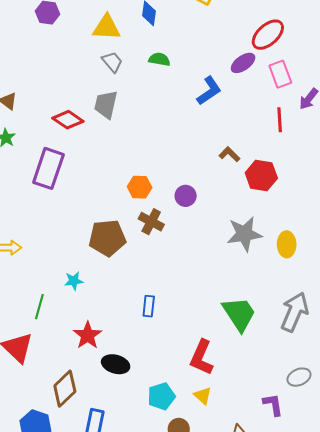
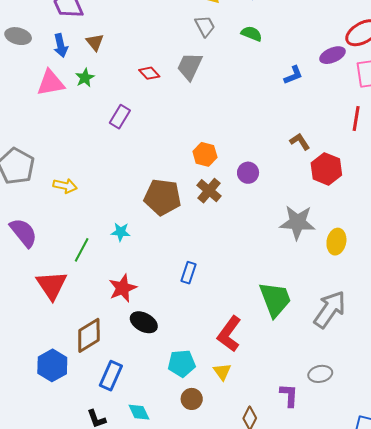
blue L-shape: (209, 91) -> (293, 75), size x0.7
red diamond: (68, 120) -> (149, 73), size x0.7
purple rectangle: (48, 168) -> (120, 117), size x0.6

